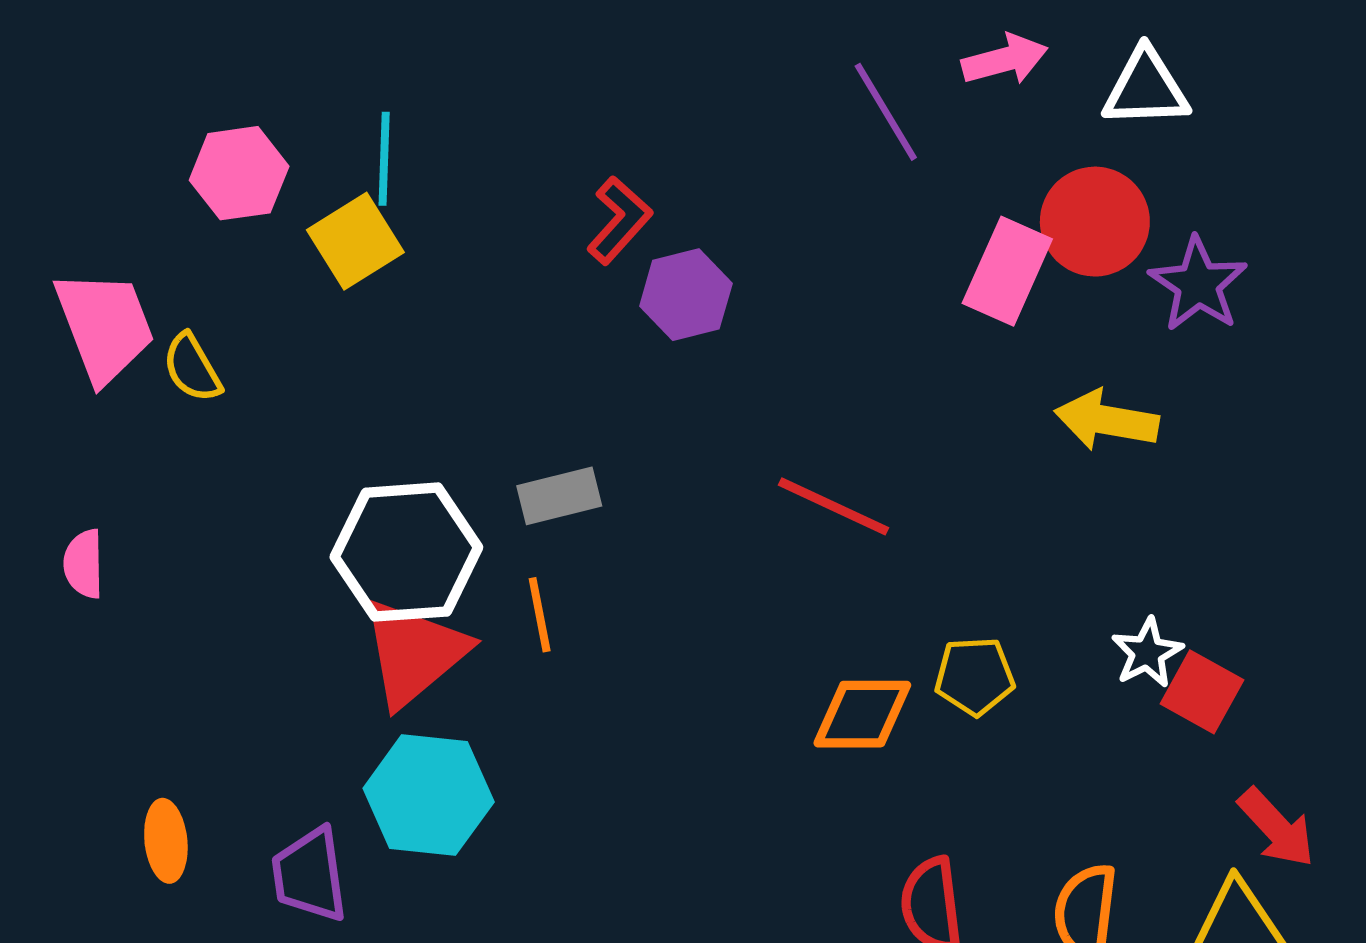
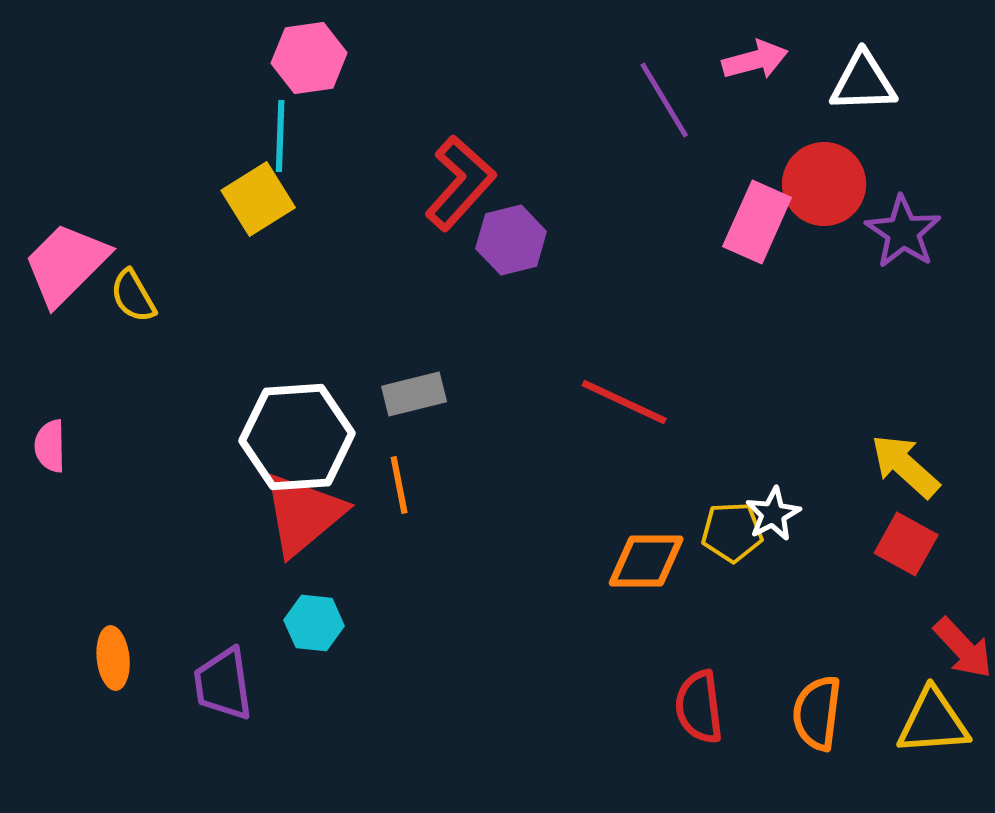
pink hexagon: (239, 173) -> (309, 58), moved
red L-shape: (619, 220) -> (460, 183), size x1.4
pink trapezoid: (105, 326) -> (66, 264), turned -114
yellow arrow: (1107, 420) -> (905, 466), moved, turned 32
white star: (1147, 653) -> (773, 514), moved
cyan hexagon: (429, 795) -> (314, 623), size x0.6

